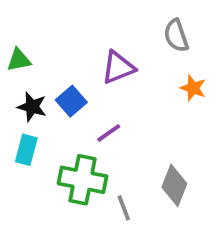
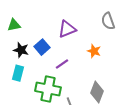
gray semicircle: (176, 36) -> (108, 21), moved
orange star: (193, 88) -> (94, 51), moved

